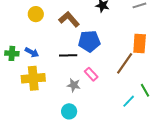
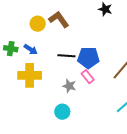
yellow circle: (36, 14) -> (38, 24), moved
brown L-shape: (69, 19) -> (59, 19), moved
blue pentagon: (89, 41) -> (88, 58), moved

